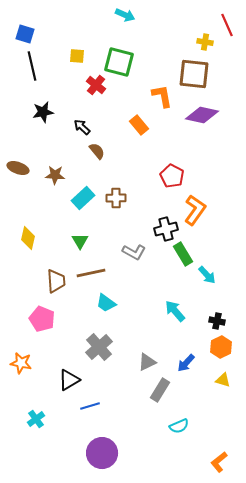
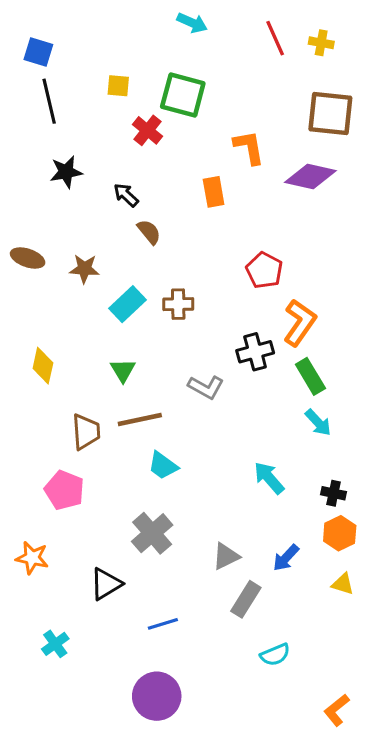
red line: (227, 25) -> (275, 38), moved
yellow cross: (205, 42) -> (321, 43), moved
brown square: (194, 74) -> (330, 113), moved
orange rectangle: (139, 125) -> (214, 192), turned 30
green rectangle: (183, 254) -> (310, 376), moved
blue line: (90, 406) -> (163, 624), moved

